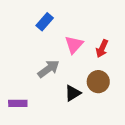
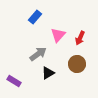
black triangle: (73, 93) -> (48, 73), moved
purple rectangle: (18, 103) -> (14, 81), turned 32

